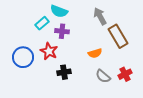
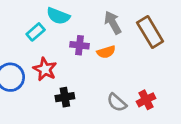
purple cross: (62, 31) -> (79, 45), moved
brown rectangle: (118, 36) -> (150, 32), moved
orange semicircle: (95, 53) -> (106, 52), moved

